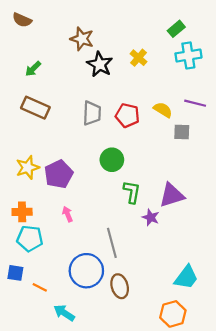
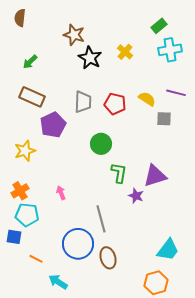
brown semicircle: (22, 20) -> (20, 18), turned 72
purple pentagon: (59, 174) -> (53, 125), moved
orange cross: (22, 212) -> (20, 191), turned -30
blue square: (15, 273) -> (14, 237), moved

